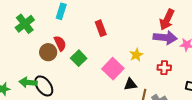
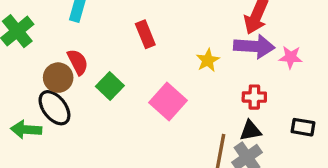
yellow star: (136, 55) -> (208, 60), moved
black triangle: (130, 84) -> (250, 131), moved
black ellipse: (44, 86) -> (54, 108), moved

